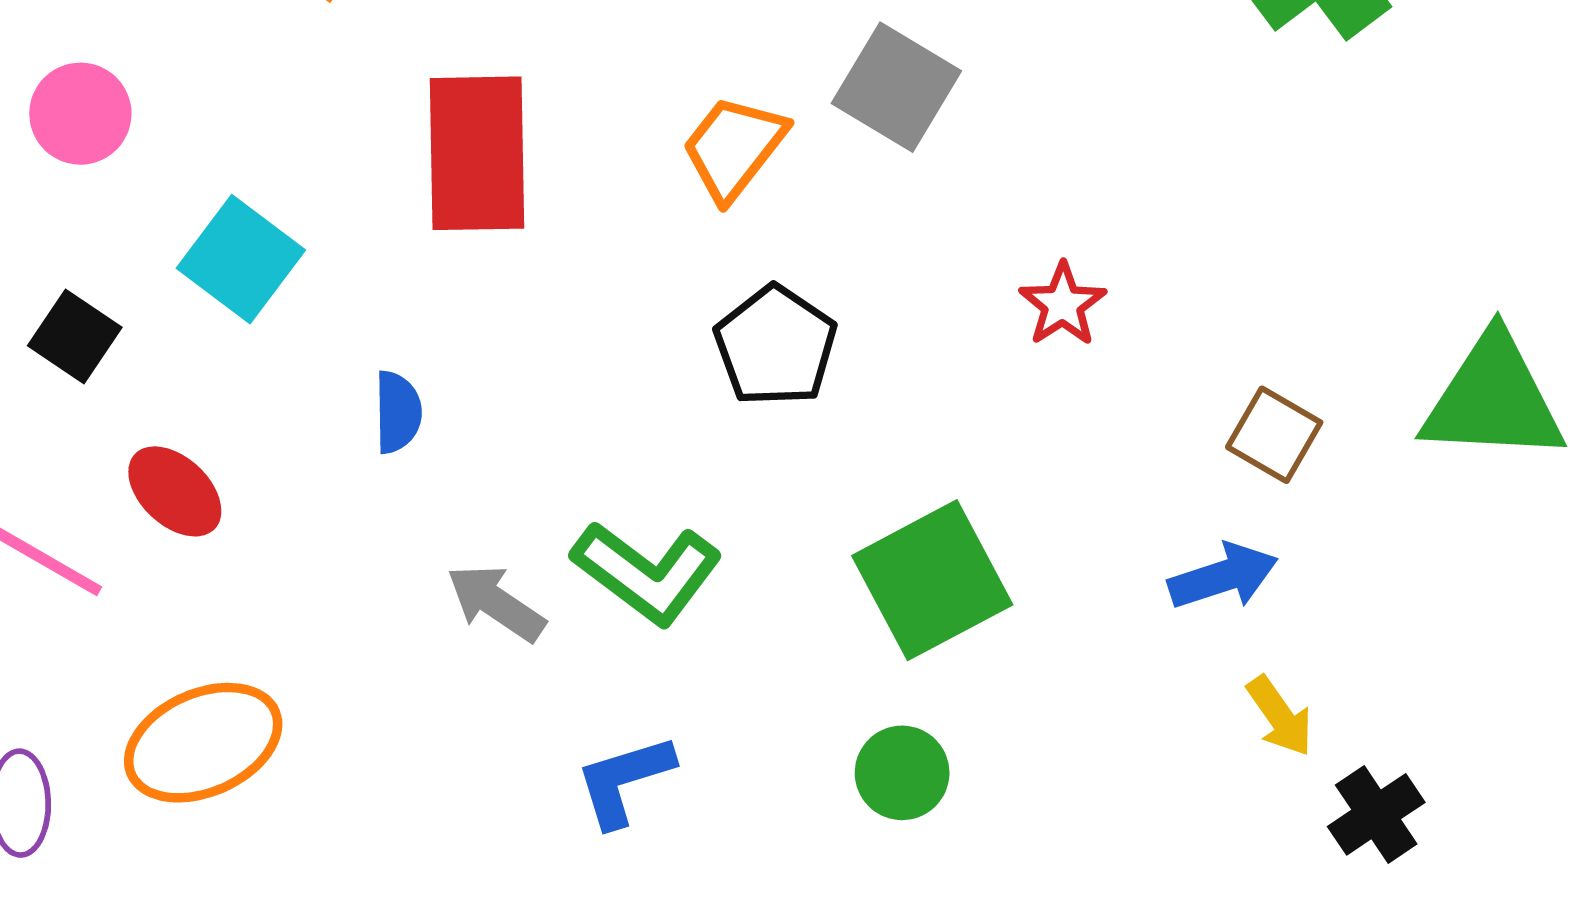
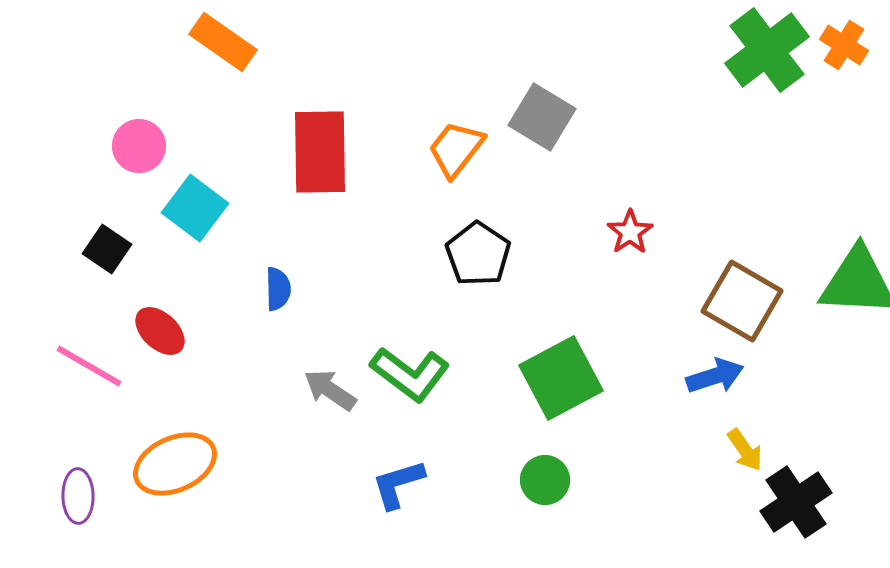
pink circle: (80, 114) -> (139, 146), moved
brown square: (1274, 435) -> (742, 301), size x1.6
black cross: (1376, 814) -> (796, 502), size x1.4

